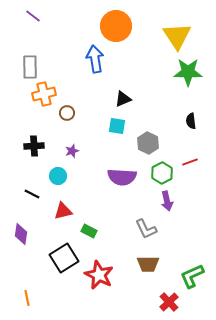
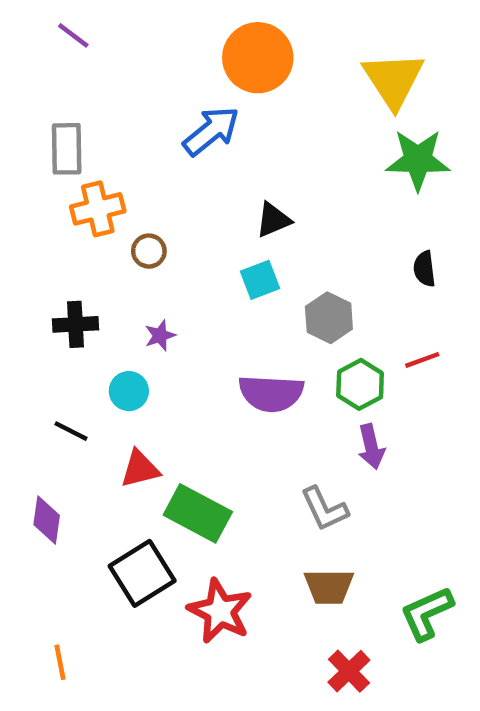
blue arrow: (95, 59) -> (211, 131), turned 60
cyan square: (117, 126) -> (260, 280), turned -30
green rectangle: (89, 231) -> (198, 513), size x1.8
red cross: (169, 302) -> (349, 671), moved

